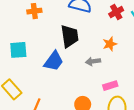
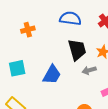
black trapezoid: (70, 36) -> (77, 50), moved

